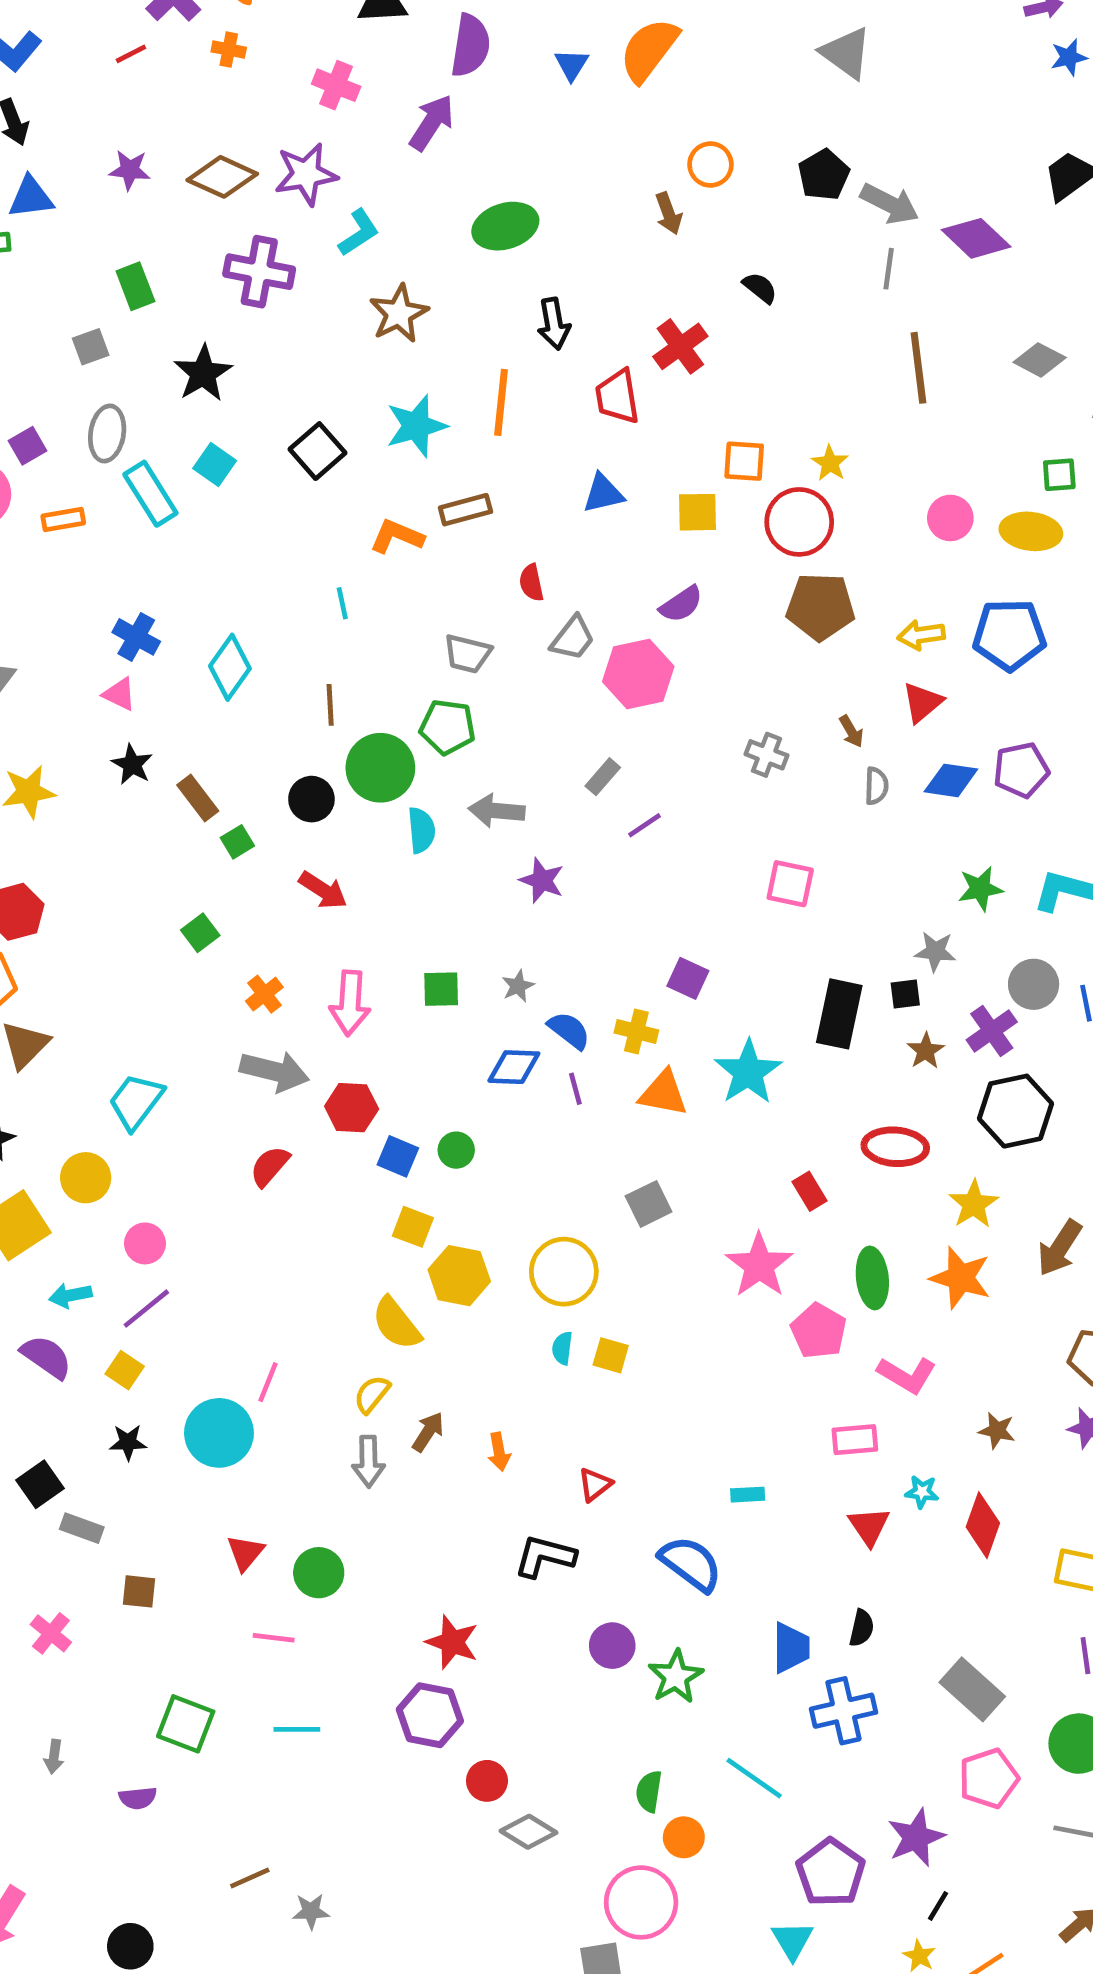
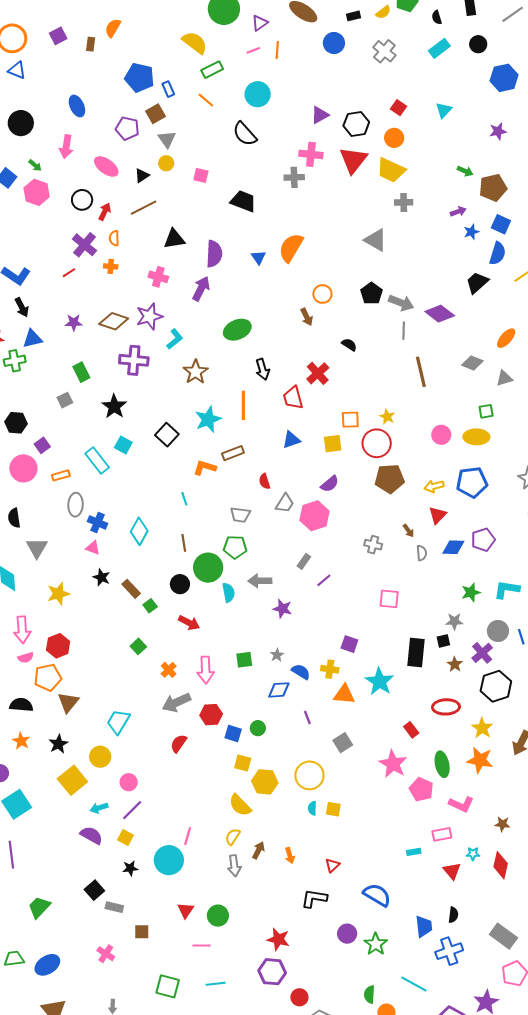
gray ellipse: (107, 433) -> (76, 505), moved
gray arrow: (274, 1071) -> (176, 702), turned 148
purple line: (575, 1089) -> (307, 717), moved
cyan rectangle: (748, 1495) -> (414, 852), moved

